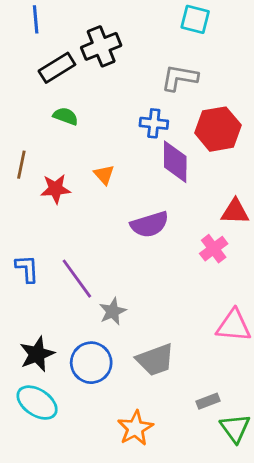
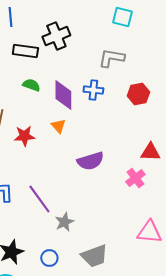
black rectangle: (57, 68) -> (25, 51), turned 40
red hexagon: (218, 129) -> (138, 94), size x0.7
purple diamond: (175, 162) -> (63, 95), moved
blue circle: (91, 363) -> (49, 258), size x0.6

